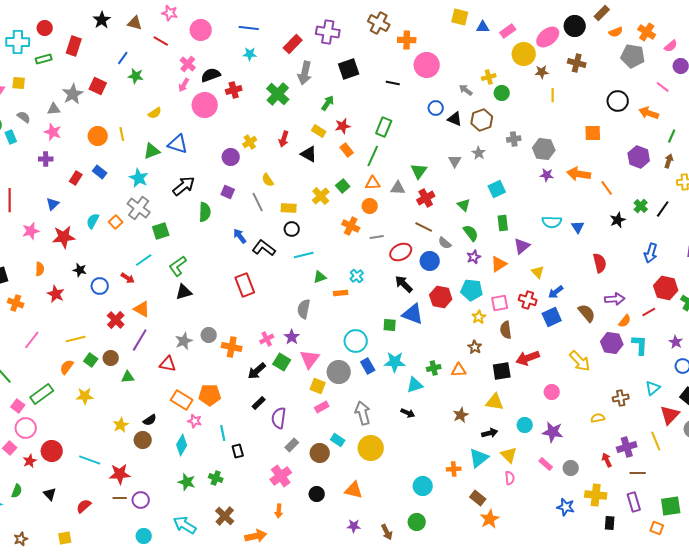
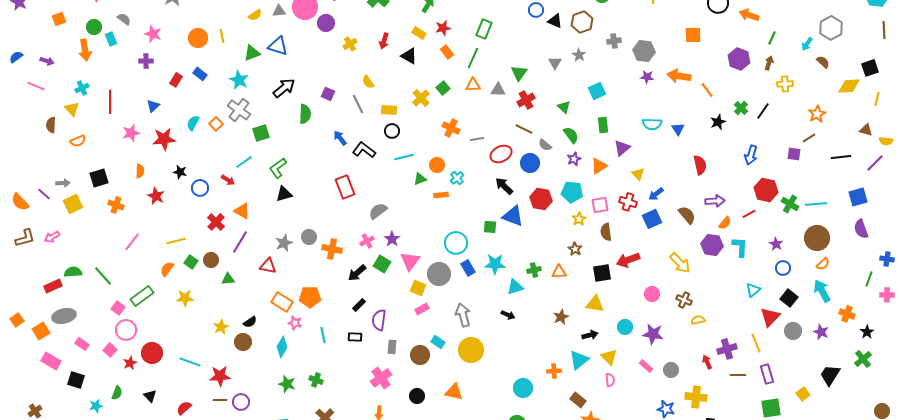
gray triangle: (54, 109) -> (279, 11), moved
purple circle: (231, 157) -> (326, 23), moved
orange circle: (370, 206) -> (437, 165), moved
gray semicircle: (304, 309) -> (378, 211), moved, turned 42
brown cross: (621, 398) -> (684, 300), moved, turned 35
gray rectangle: (292, 445) -> (392, 347), turned -40
black rectangle: (238, 451) -> (355, 337), moved, turned -72
purple rectangle: (634, 502) -> (767, 374), moved

